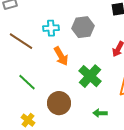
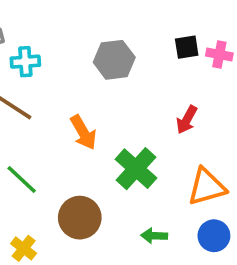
gray hexagon: (83, 27) -> (114, 60), moved
cyan cross: (51, 28) -> (25, 62), moved

